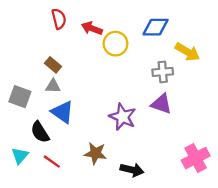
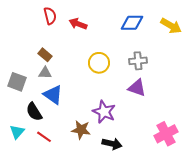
yellow circle: (115, 44) -> (99, 63), moved
yellow arrow: (187, 52) -> (171, 26), moved
purple star: (123, 117) -> (104, 112), moved

